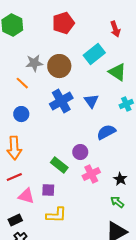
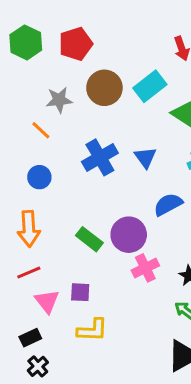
red pentagon: (63, 23) -> (76, 44), moved
brown circle: (59, 66) -> (104, 88), moved
purple circle: (80, 152) -> (129, 235), size x1.5
green rectangle: (59, 165) -> (89, 239), moved
pink triangle: (26, 196) -> (47, 301), turned 36

